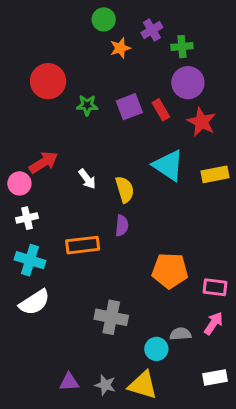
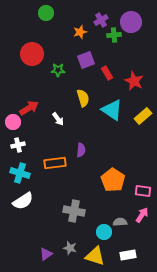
green circle: (104, 19) -> (46, 13), moved
green cross: (182, 47) -> (114, 35), moved
purple circle: (188, 83) -> (131, 22), moved
purple square: (129, 107) -> (86, 60), moved
yellow rectangle: (215, 174) -> (143, 116), turned -30
yellow semicircle: (125, 189) -> (83, 98), moved
orange pentagon: (170, 271) -> (113, 180), turned 30
white rectangle: (215, 377) -> (128, 255), moved
purple triangle: (69, 382) -> (46, 254), turned -32
gray star: (105, 385) -> (70, 248), moved

